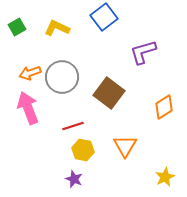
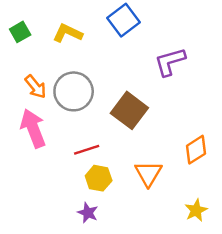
orange arrow: (30, 73) -> (35, 87), turned -110
orange diamond: (164, 107) -> (196, 150), moved

